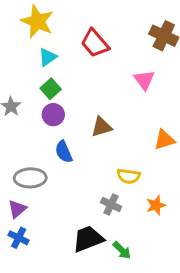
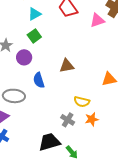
pink triangle: (144, 80) -> (97, 20), moved, turned 42
purple circle: (53, 115) -> (24, 57), moved
orange star: (156, 205) -> (92, 119), moved

